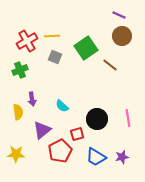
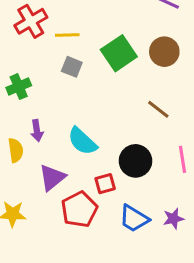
brown circle: (122, 36) -> (164, 52), moved
red cross: (27, 41) -> (31, 21), moved
brown line: (110, 65) -> (158, 109), moved
cyan semicircle: (62, 106) -> (82, 141), size x1.5

